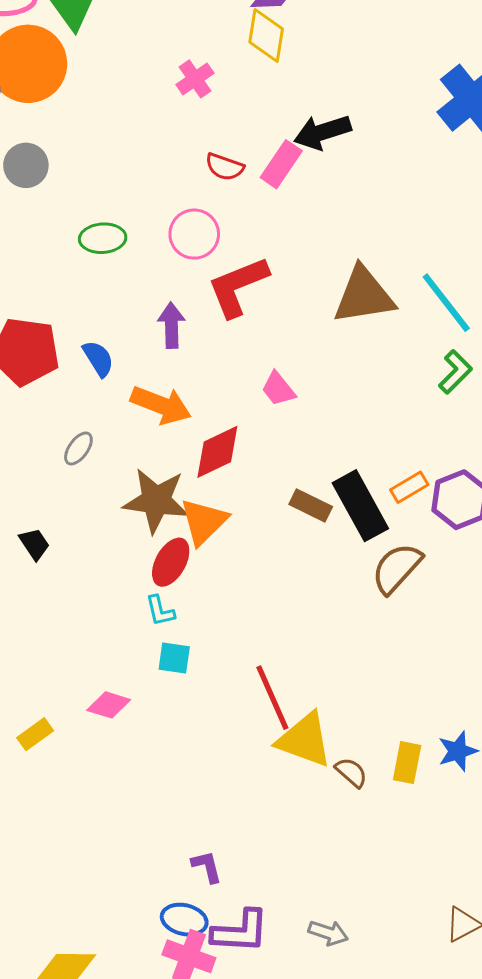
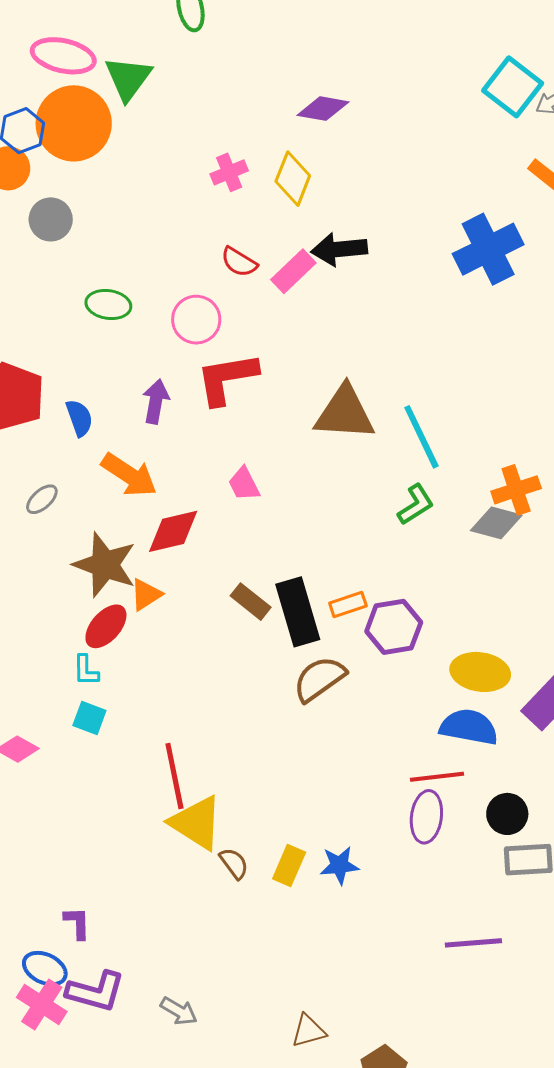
yellow diamond: (266, 35) -> (293, 179), moved
orange triangle: (204, 522) -> (146, 595), size x0.7

